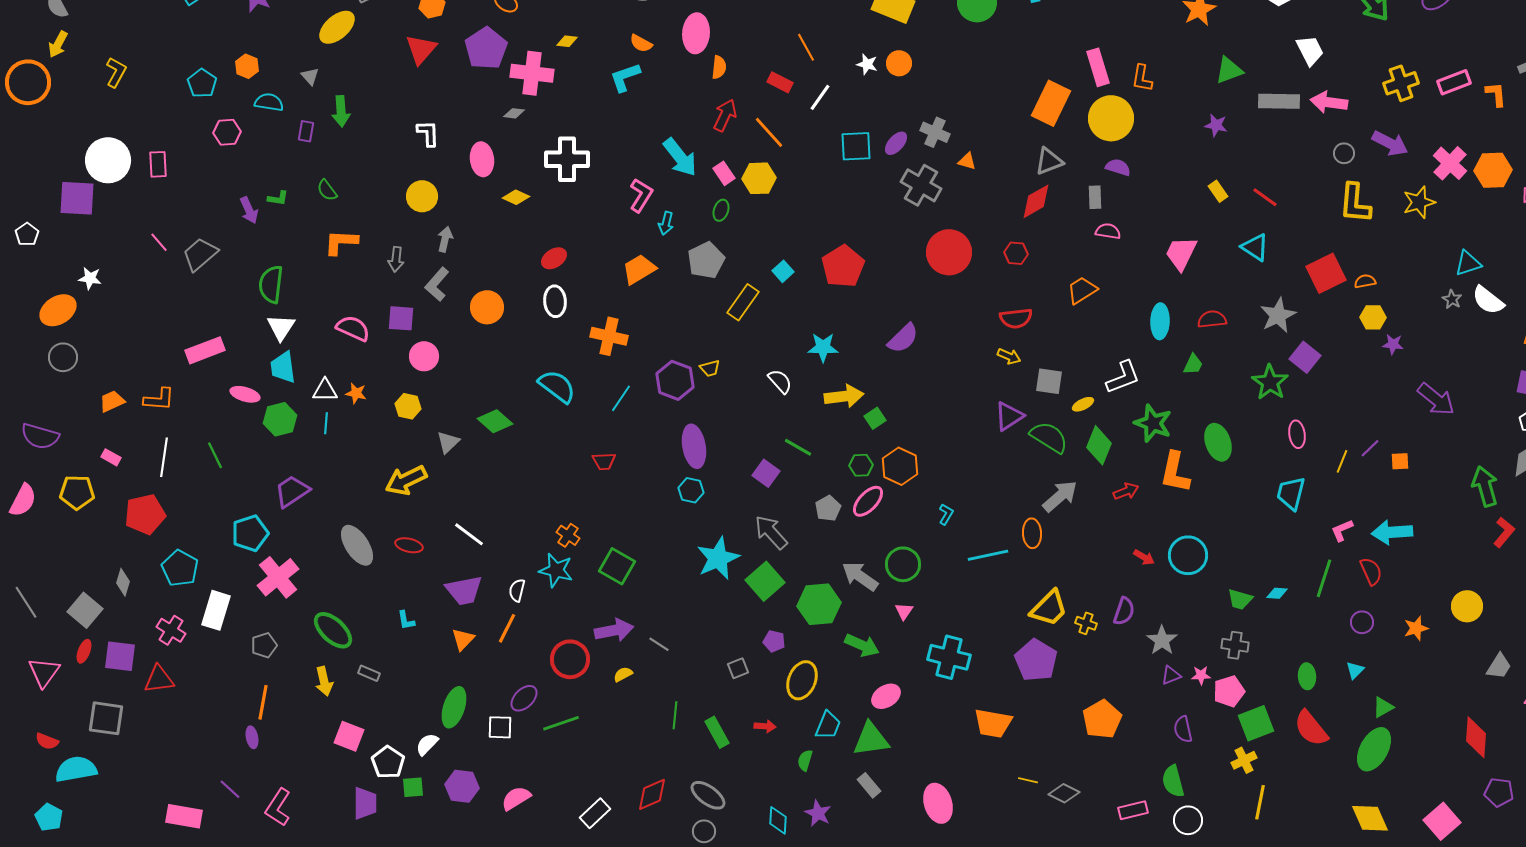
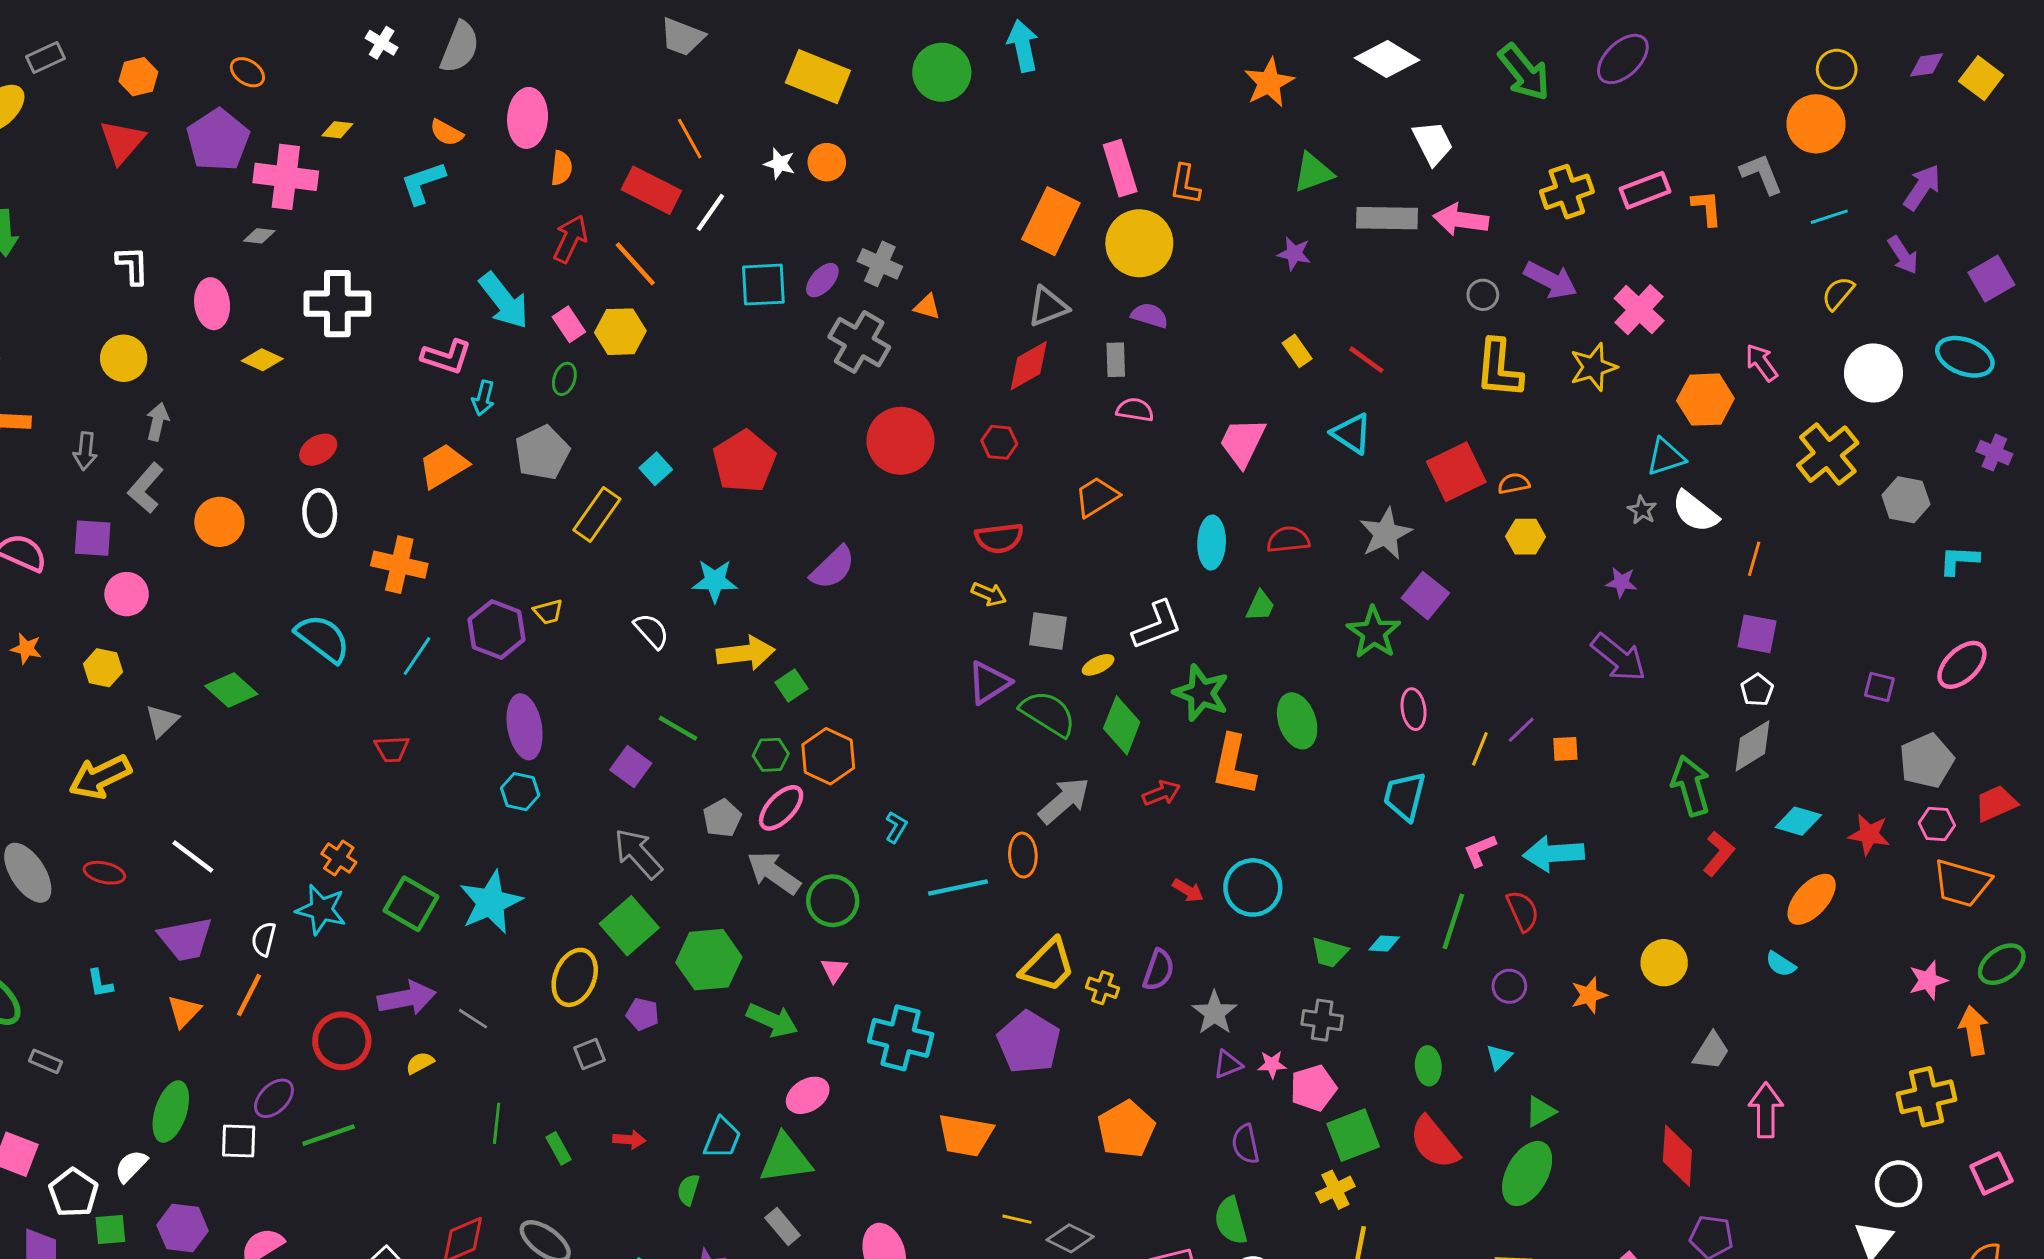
red rectangle: (780, 82) -> (651, 190), size x1.5
orange hexagon: (1493, 170) -> (1705, 400), moved
pink L-shape: (641, 195) -> (446, 357), turned 76
purple star: (1393, 344) -> (1621, 582), moved
cyan star: (718, 558) -> (491, 902), moved
gray arrow: (860, 576) -> (774, 873), moved
yellow ellipse: (802, 680) -> (575, 977), moved
green rectangle: (717, 732) -> (558, 1148), size x0.7

